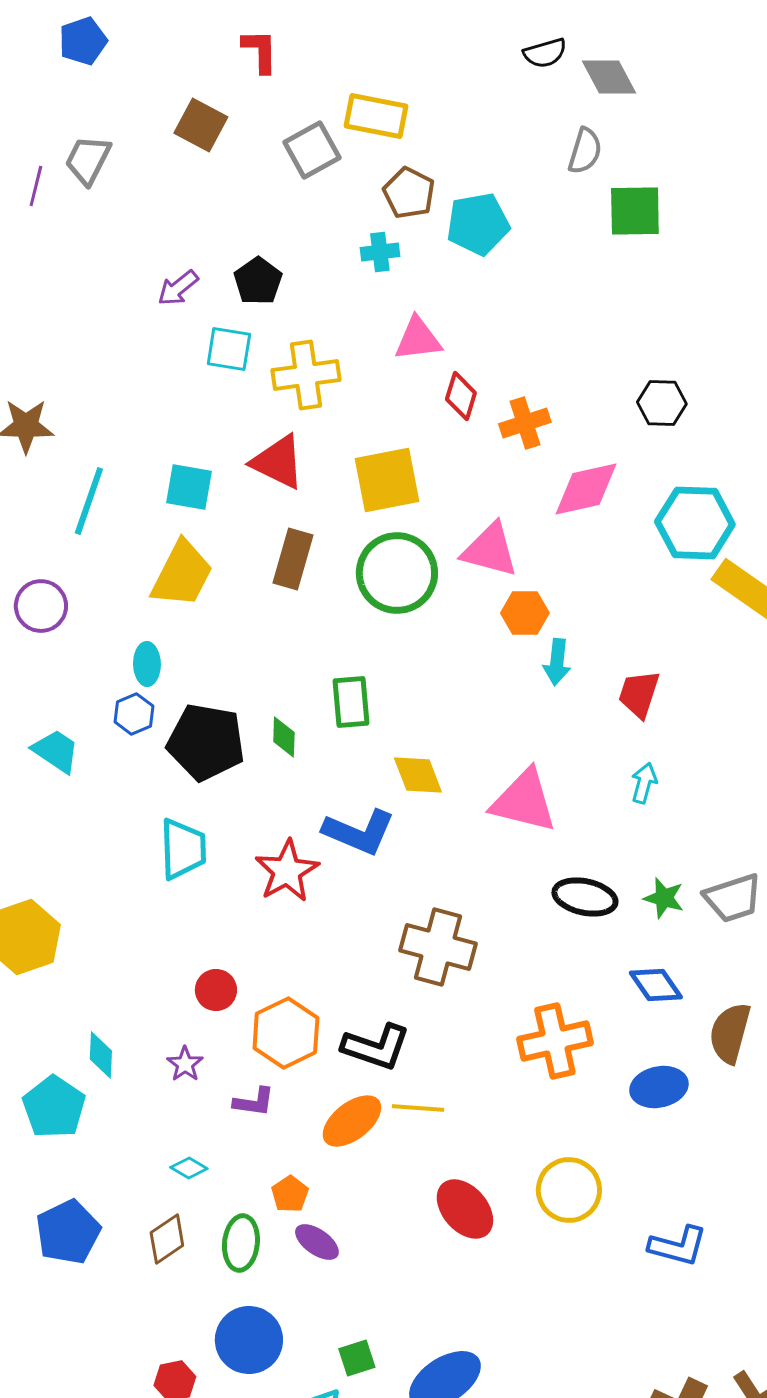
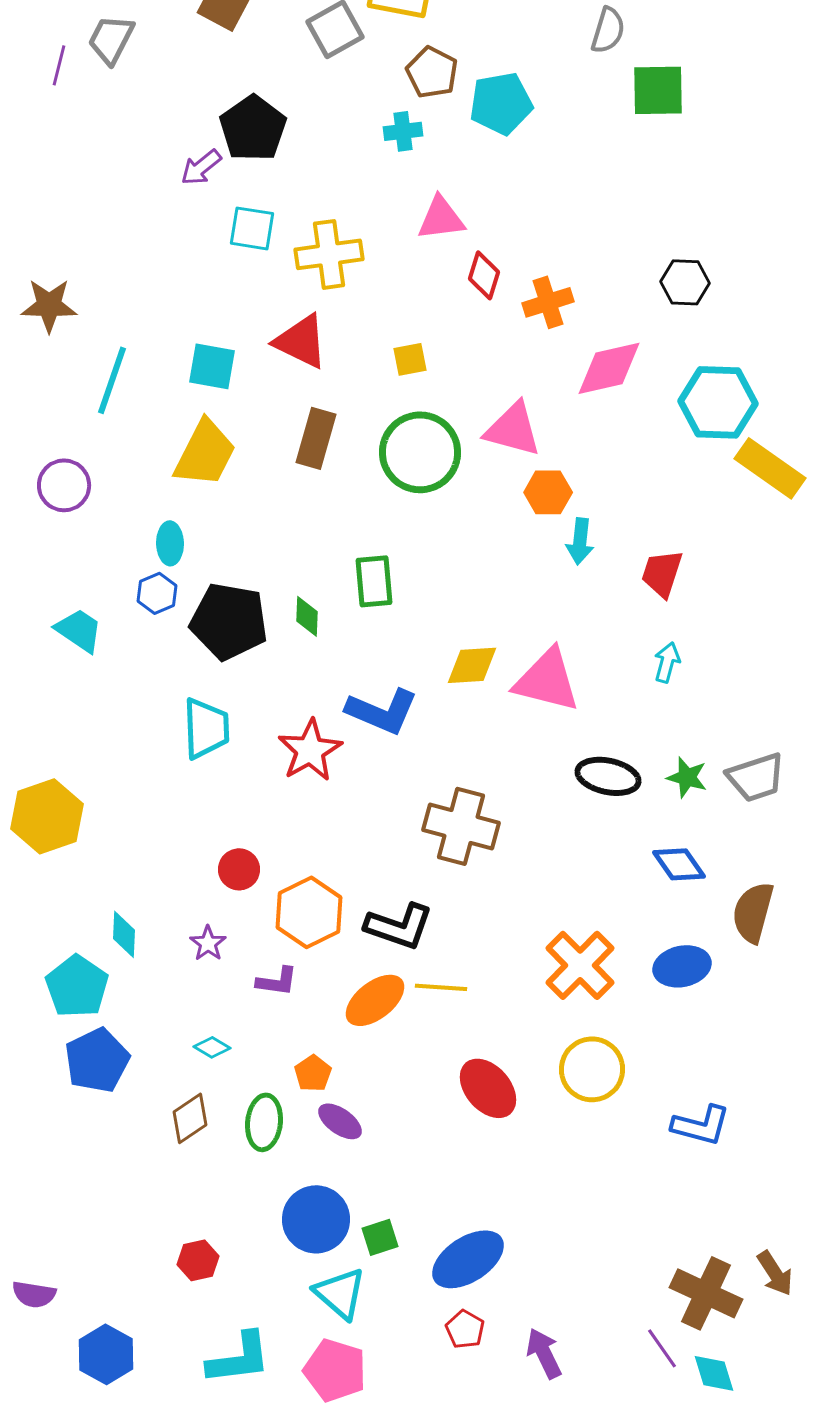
black pentagon: (258, 281) -> (253, 128), moved, size x1.4
yellow square: (387, 480) -> (410, 359), size x0.5
yellow diamond: (418, 775) -> (472, 665), moved, turned -72
orange cross: (555, 1041) -> (580, 965), moved, turned -32
blue pentagon: (68, 1232) -> (97, 1060), moved
blue circle: (249, 1340) -> (316, 1219), moved

